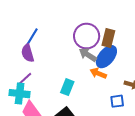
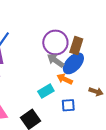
cyan rectangle: (67, 87) -> (46, 91), moved, turned 35
blue square: (117, 101) -> (68, 105), moved

